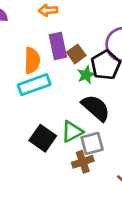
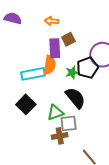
brown square: (76, 54) -> (68, 39), moved
orange semicircle: (32, 60) -> (50, 65), moved
black square: (43, 138) -> (26, 104), moved

